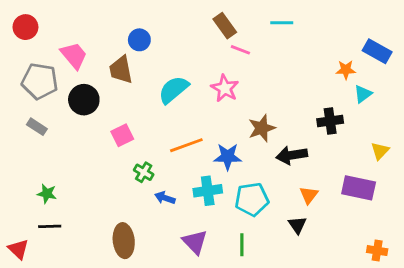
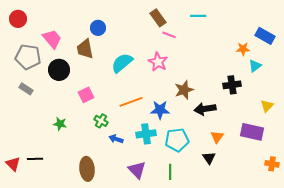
green star: (47, 194) -> (60, 124), moved
red triangle: (18, 249) -> (13, 164), moved
orange cross: (377, 251) -> (272, 164), moved

